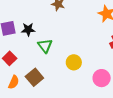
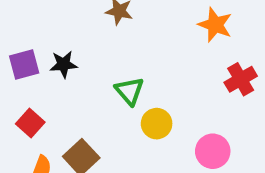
green triangle: (45, 46) -> (129, 91), moved

